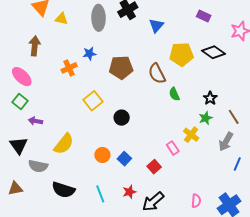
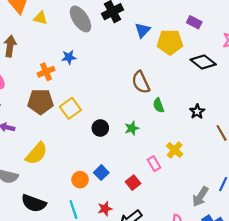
gray ellipse: (99, 18) -> (80, 19), turned -35
yellow pentagon: (181, 54) -> (170, 42), moved
brown pentagon: (121, 68) -> (40, 102), moved
green star: (206, 118) -> (132, 128), moved
gray arrow: (226, 142) -> (200, 197), moved
orange circle: (102, 155) -> (80, 180), moved

